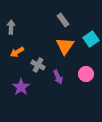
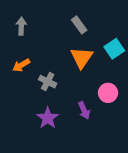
gray arrow: (11, 27) -> (21, 26), moved
purple arrow: (58, 77) -> (84, 110), moved
purple star: (21, 87) -> (48, 118), moved

